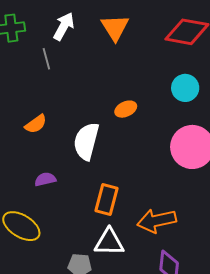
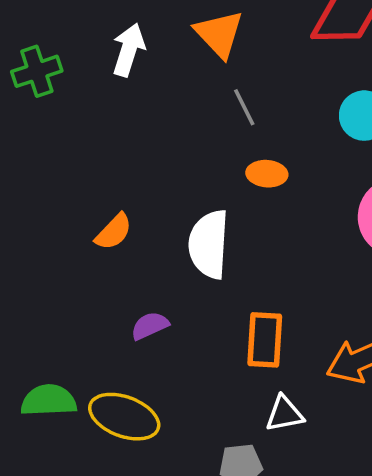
gray line: (46, 59) -> (244, 107), moved
orange ellipse: (126, 109) -> (267, 174), turned 40
white triangle: (109, 242) -> (285, 414), size x0.7

